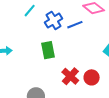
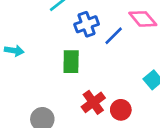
blue line: (75, 25) -> (114, 36), turned -35

